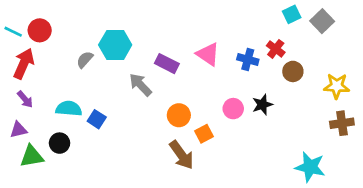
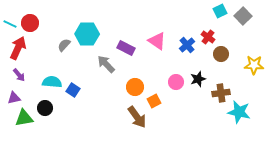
blue cross: (248, 60) -> (187, 45), turned 35
brown cross: (342, 123) -> (221, 93), moved
cyan star: (310, 167) -> (239, 112), moved

